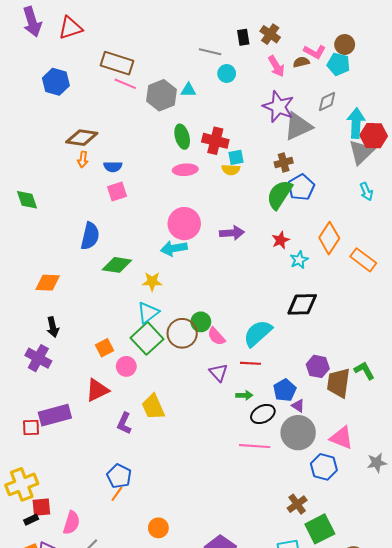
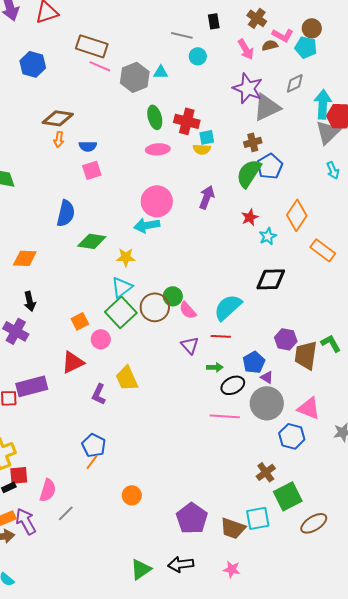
brown cross: (270, 34) -> (257, 18), moved
purple arrow: (232, 233) -> (207, 197), moved, turned -65
orange rectangle: (363, 260) -> (323, 250), moved

